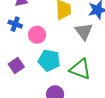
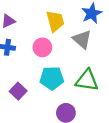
pink circle: (37, 35) -> (42, 47), moved

